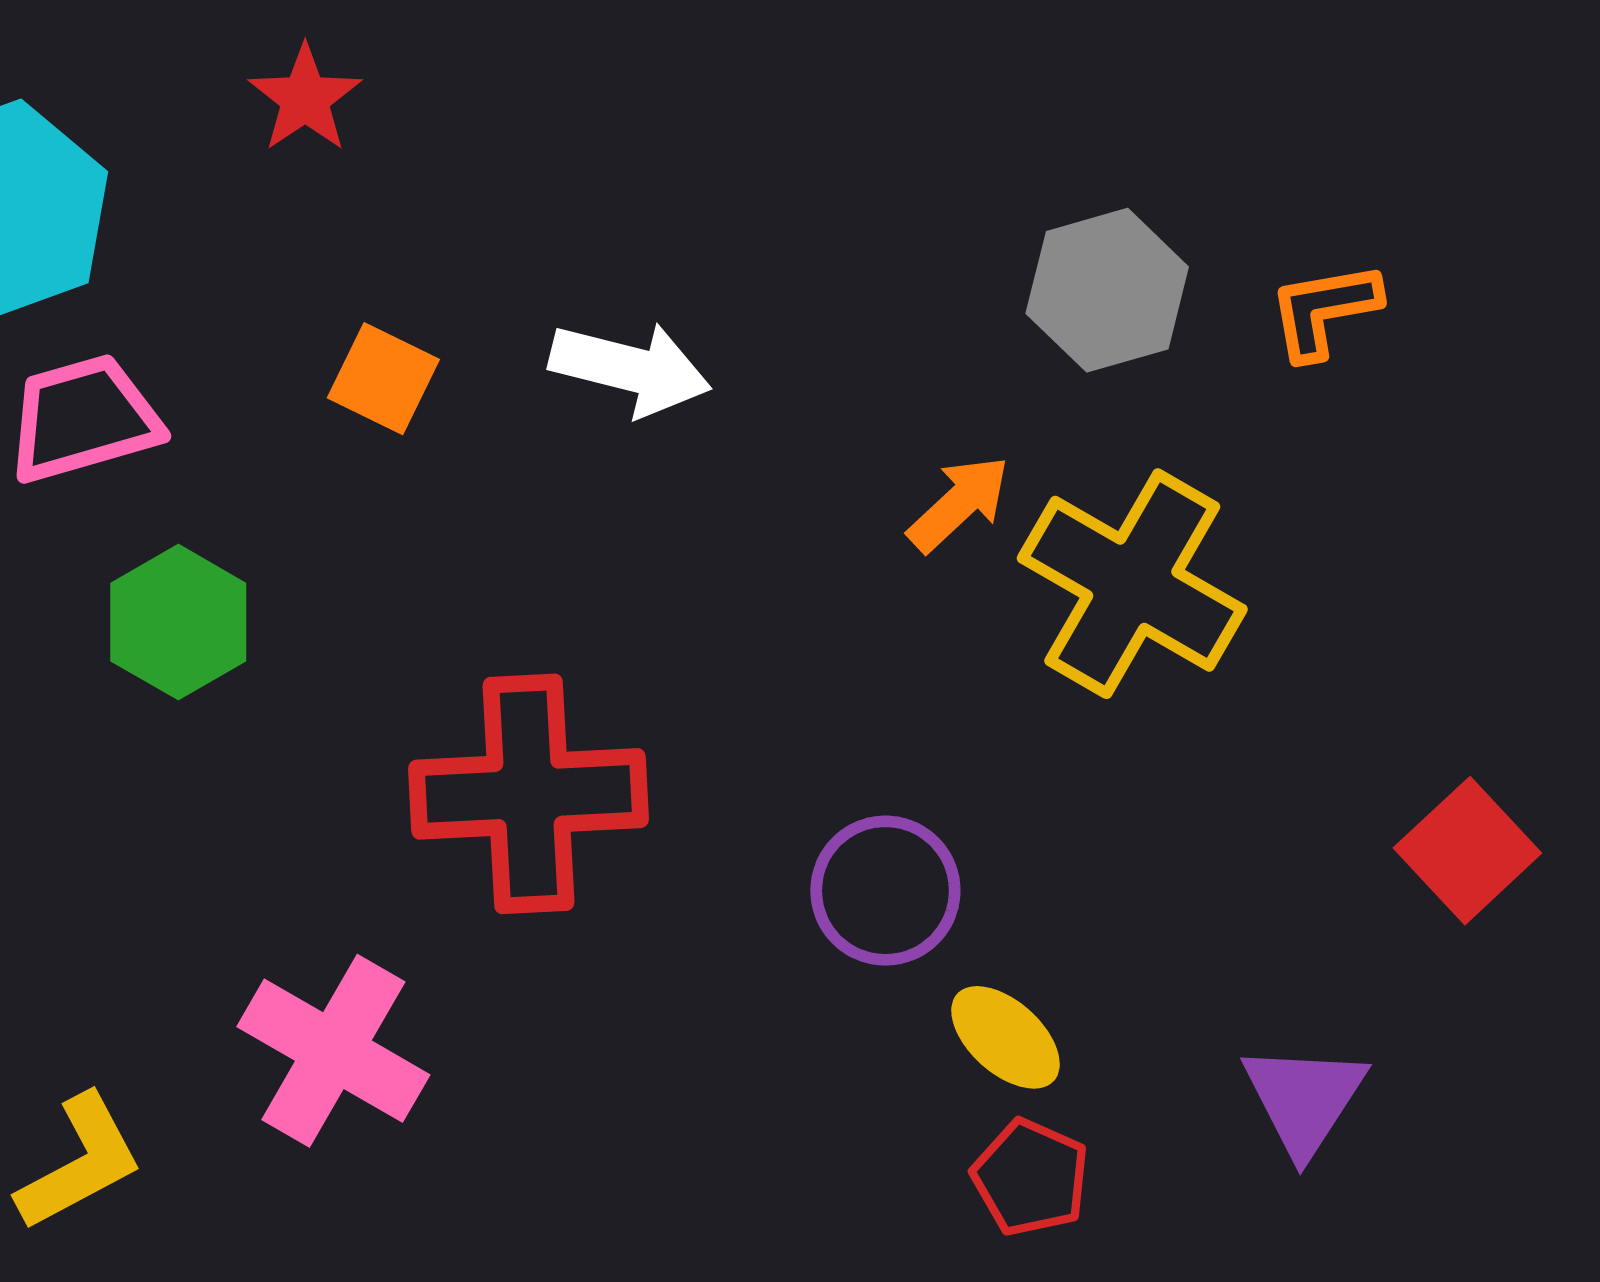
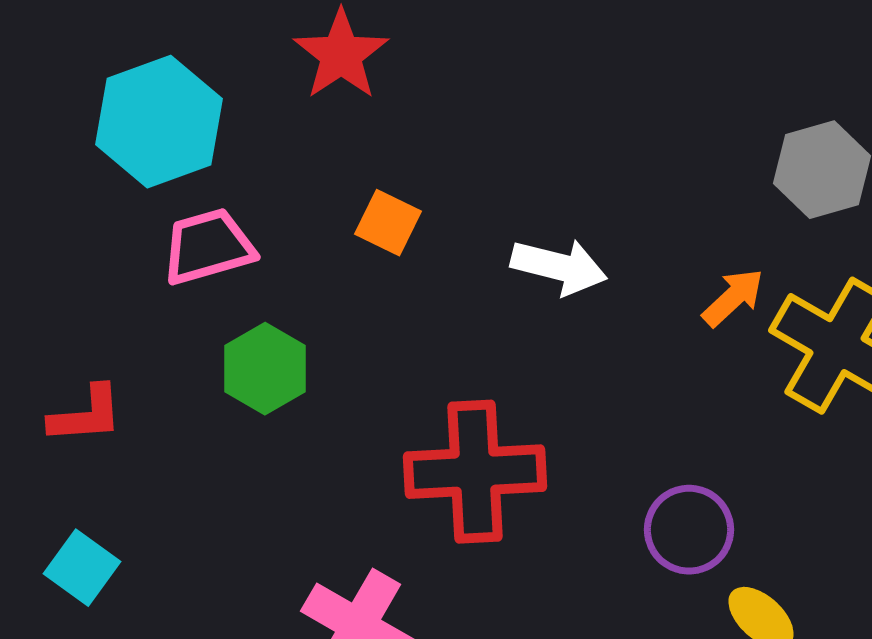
red star: (305, 98) -> (341, 55), size x1.4
white arrow: (630, 369) -> (559, 267), moved

